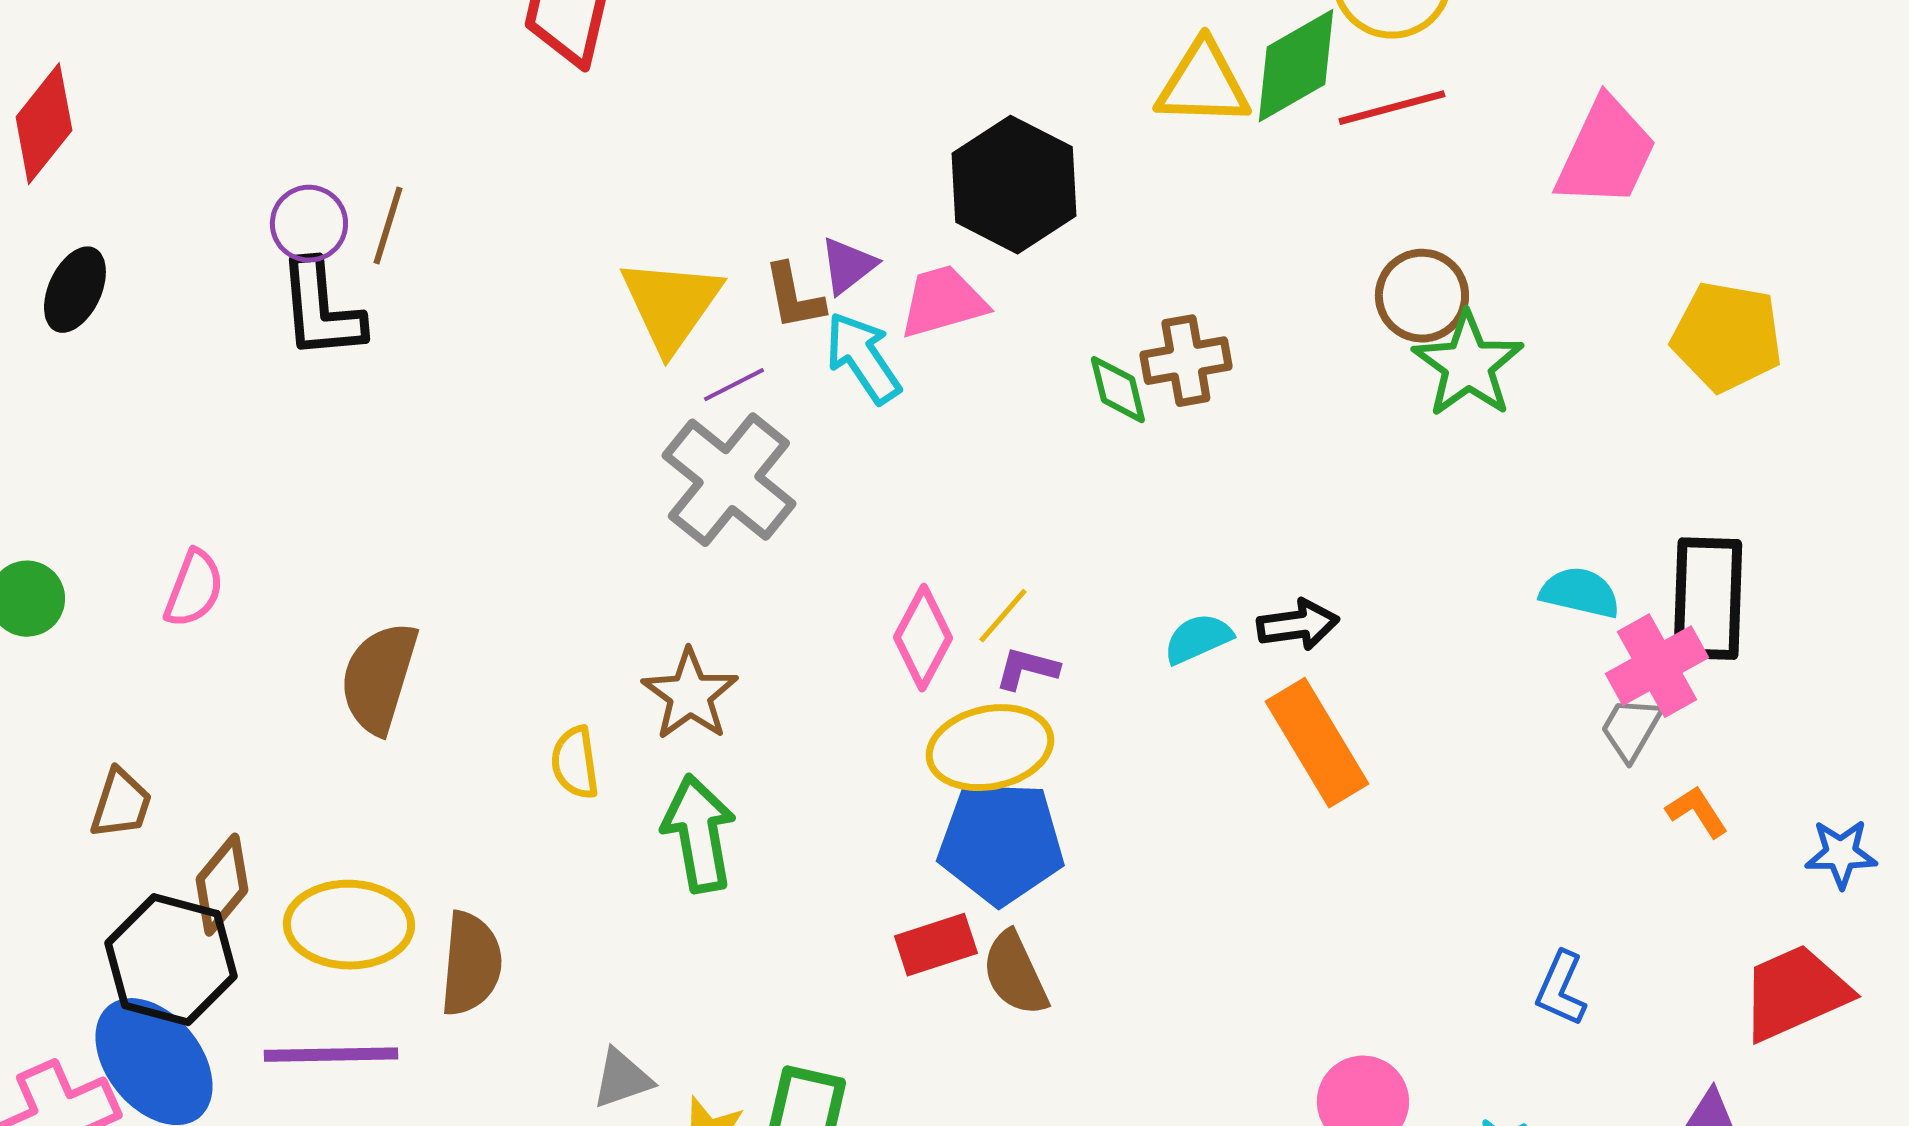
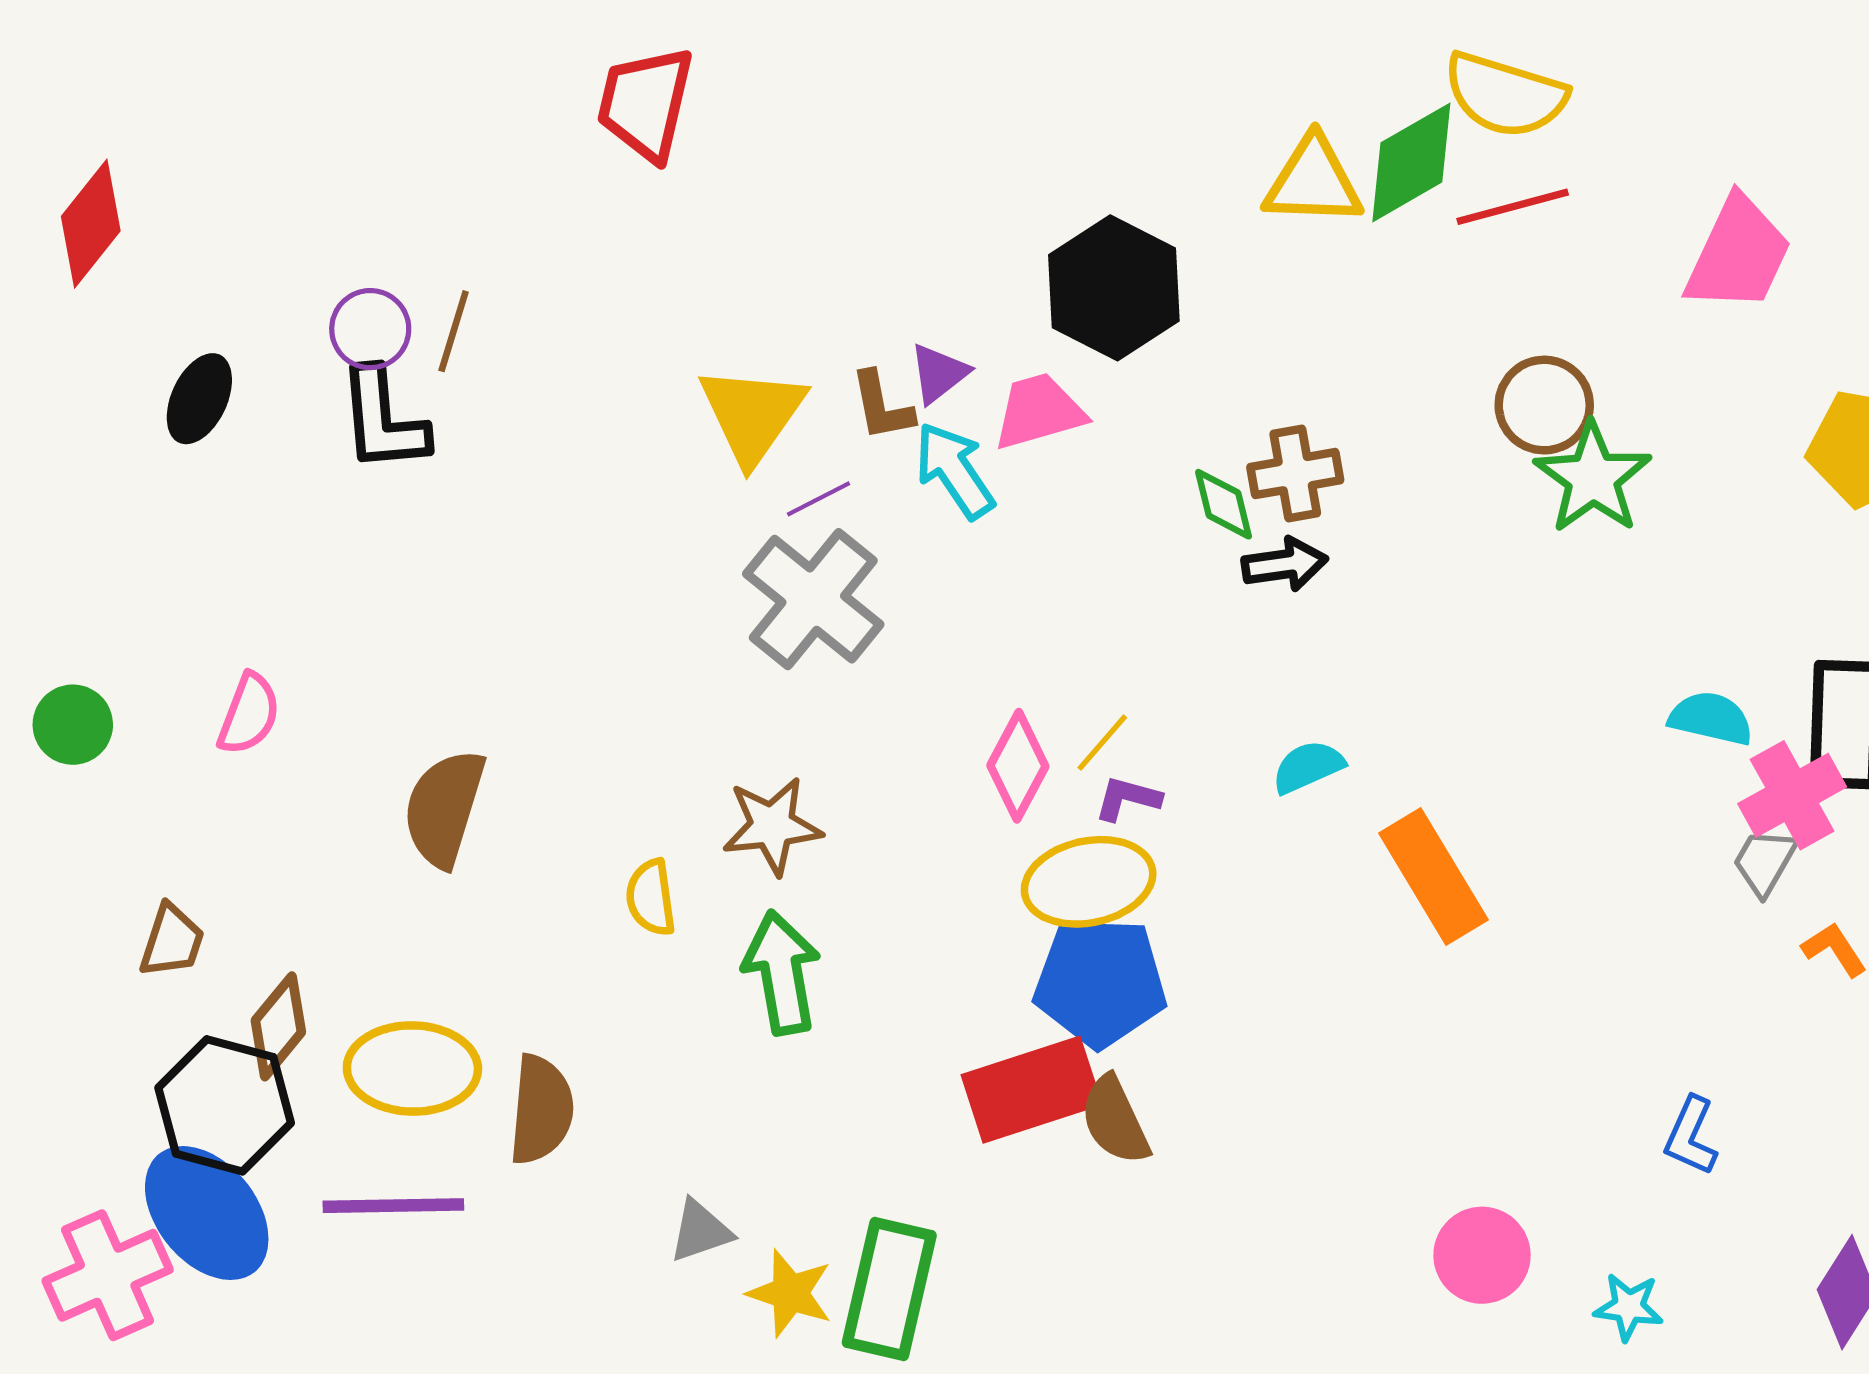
black ellipse: (75, 290) -> (199, 399), moved
black arrow: (1298, 625) -> (1285, 564), moved
brown star: (690, 695) -> (772, 826), turned 30
red rectangle: (936, 945) -> (1032, 1090), size x1.6

